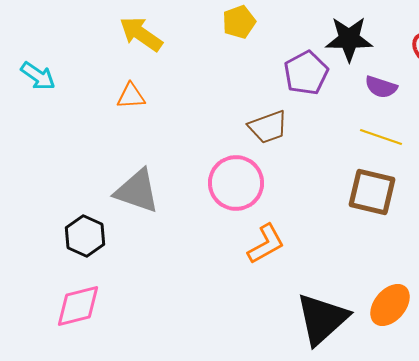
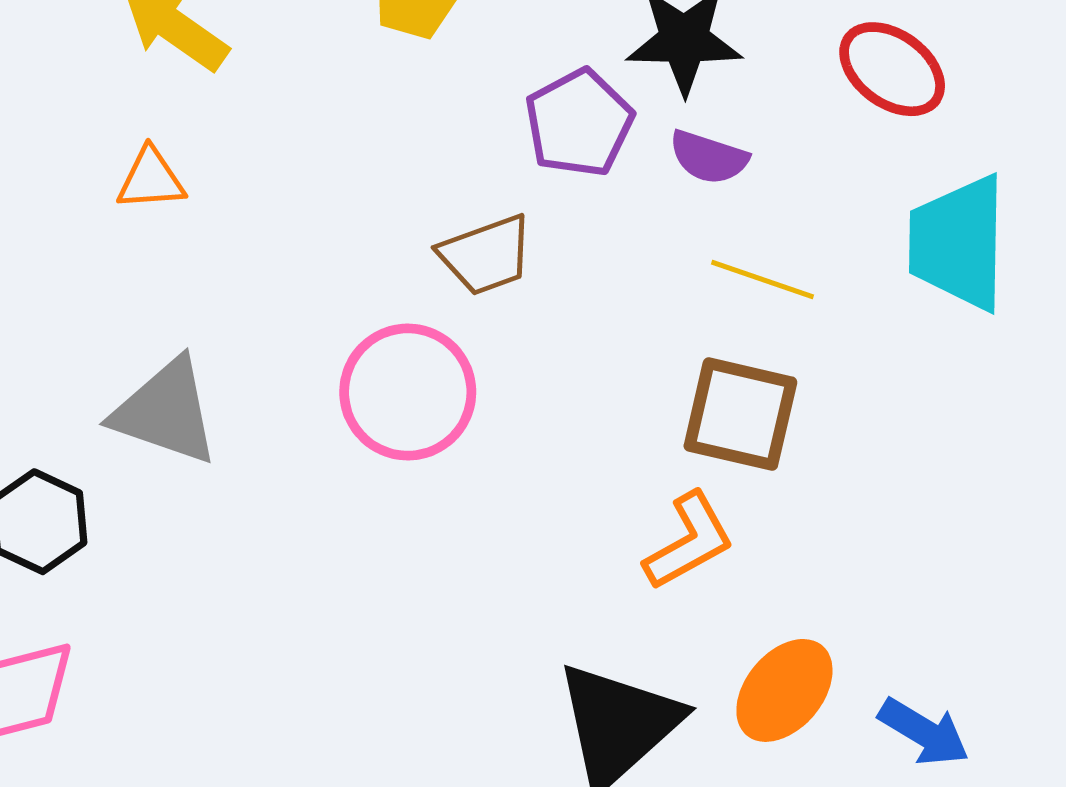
purple semicircle: (381, 87) -> (709, 157), moved
orange L-shape: (266, 244) -> (689, 541), moved

